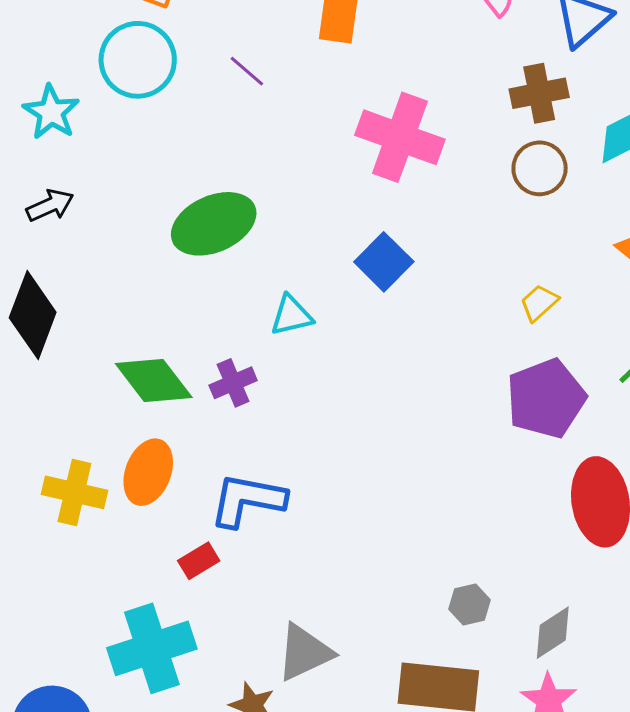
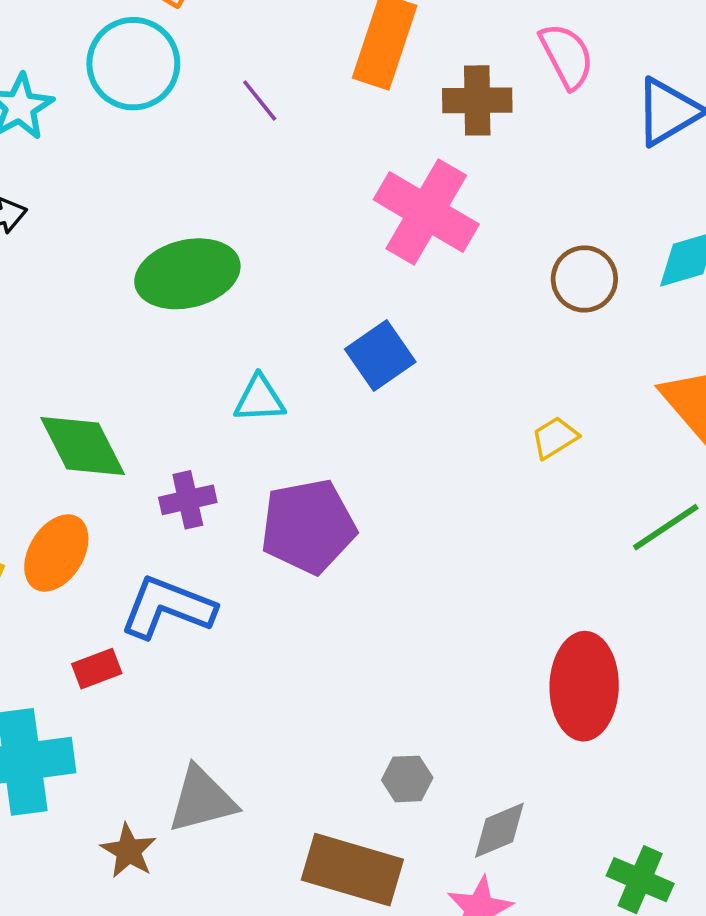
brown cross: (539, 93) -> (477, 100), moved
purple cross: (233, 383) -> (188, 500), moved
purple pentagon: (546, 399) -> (308, 526), moved

